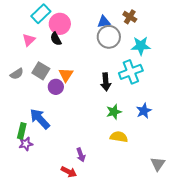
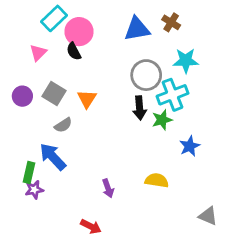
blue triangle: (104, 22) -> (137, 29), size x1.5
gray circle: (109, 37) -> (146, 75), moved
gray semicircle: (17, 74) -> (63, 125), moved
purple circle: (56, 87) -> (22, 96), moved
green star: (114, 112) -> (162, 120), moved
purple arrow: (81, 155) -> (108, 188), moved
gray triangle: (158, 164) -> (208, 216), turned -42

